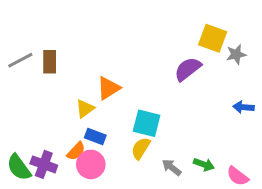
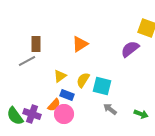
gray line: (20, 60) -> (27, 61), moved
orange triangle: (108, 88) -> (80, 44), moved
yellow semicircle: (141, 148) -> (83, 80), moved
gray arrow: (172, 167) -> (110, 109), moved

